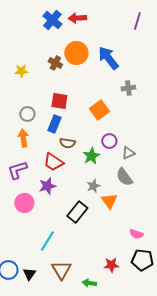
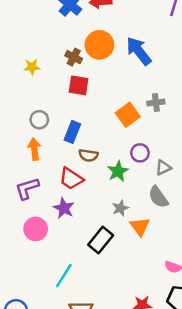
gray cross: (128, 88) -> (156, 103), moved
red square: (59, 101) -> (79, 85), moved
purple star: (47, 186) -> (64, 208), turned -30

